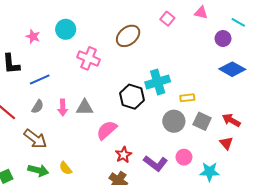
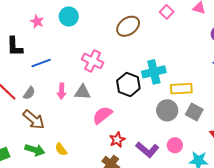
pink cross: (89, 58) -> (93, 61), moved
yellow rectangle: (187, 98) -> (181, 89), size x1.5
gray semicircle: (38, 107) -> (29, 93), moved

